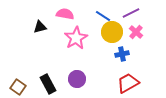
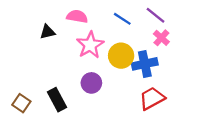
purple line: (131, 13) -> (155, 15), turned 66
yellow circle: (112, 32) -> (121, 56), moved
blue cross: (122, 54) -> (145, 64), size x1.5
purple circle: (77, 79) -> (91, 83), moved

